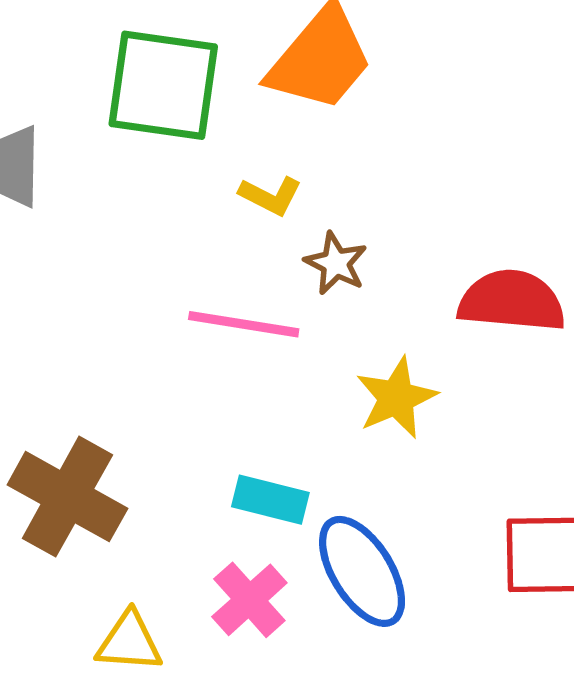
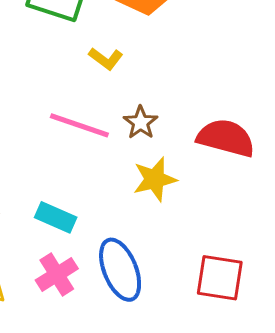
brown star: (336, 263) -> (141, 123), moved
cyan rectangle: (270, 500) -> (56, 217), moved

